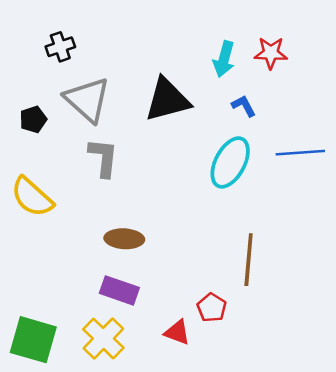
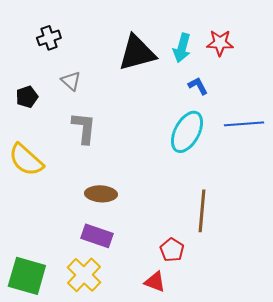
gray triangle: (87, 100) -> (71, 81), size x0.5
black triangle: (167, 100) -> (137, 53), moved
red triangle: (177, 332) -> (155, 282), moved

